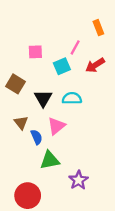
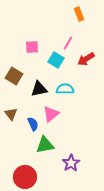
orange rectangle: (98, 28) -> (79, 14), moved
cyan square: (62, 66) -> (56, 60), turned -35
black triangle: (43, 98) -> (39, 89), turned 48
brown triangle: (21, 123) -> (11, 114), moved

